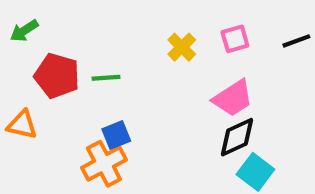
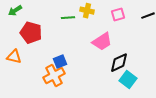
yellow cross: (182, 47) -> (87, 11), moved, turned -32
green line: (106, 78) -> (68, 18), moved
pink trapezoid: (233, 98) -> (102, 42), moved

